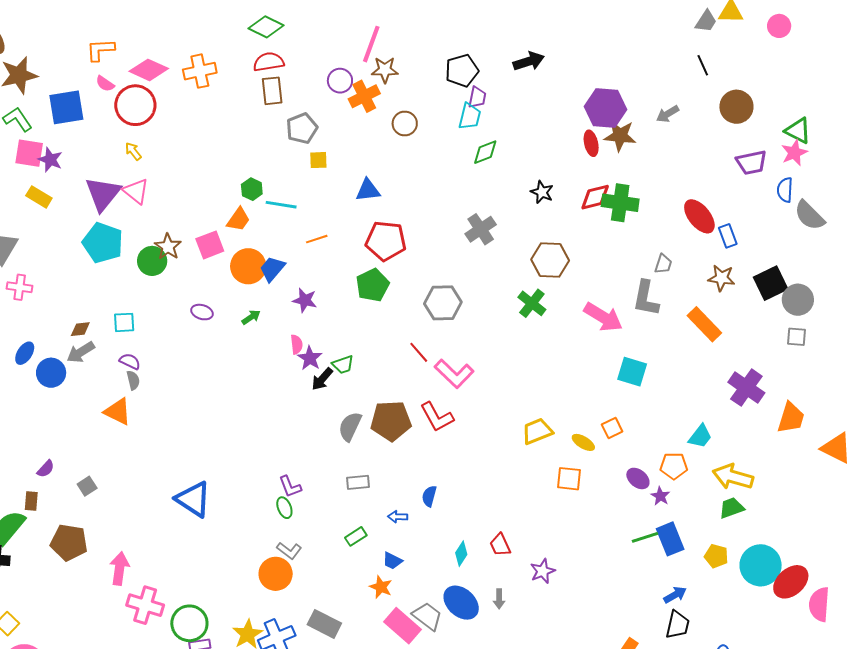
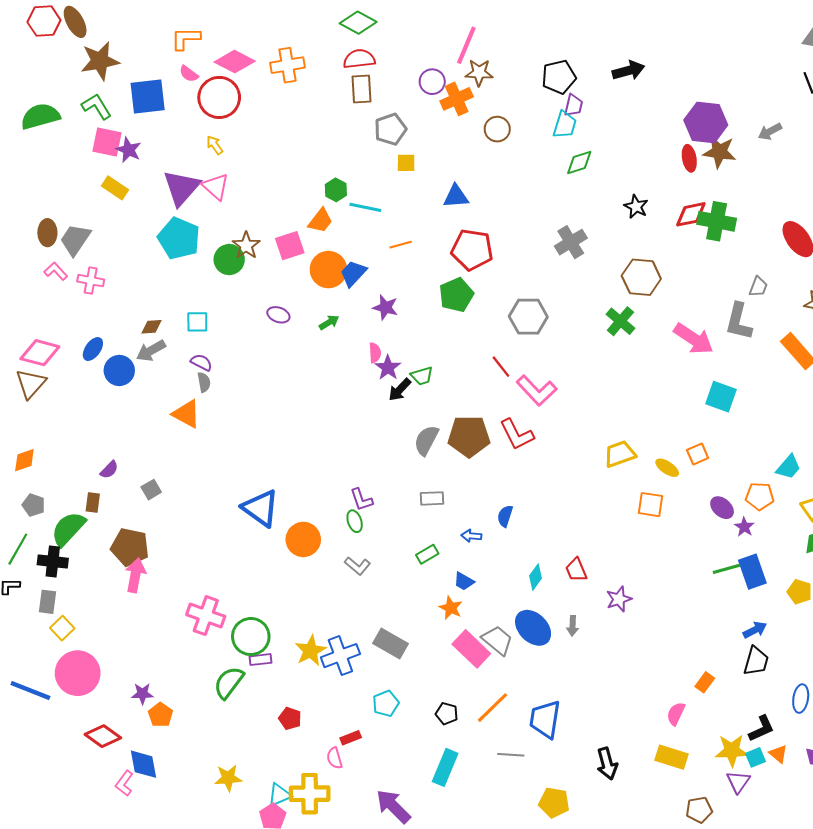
pink arrow: (119, 569) -> (135, 575), moved
orange circle: (276, 574) -> (303, 539), moved

